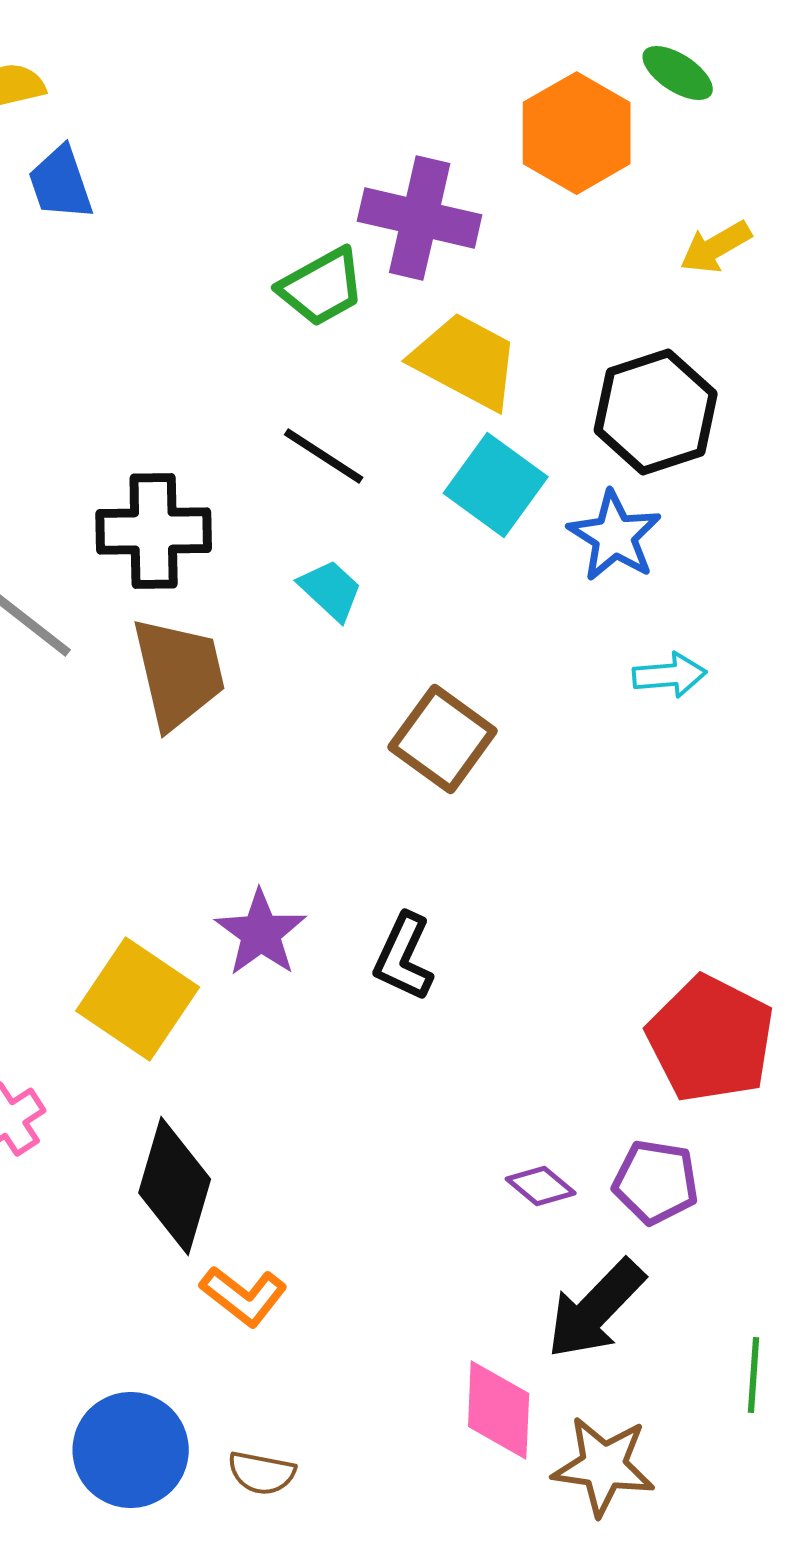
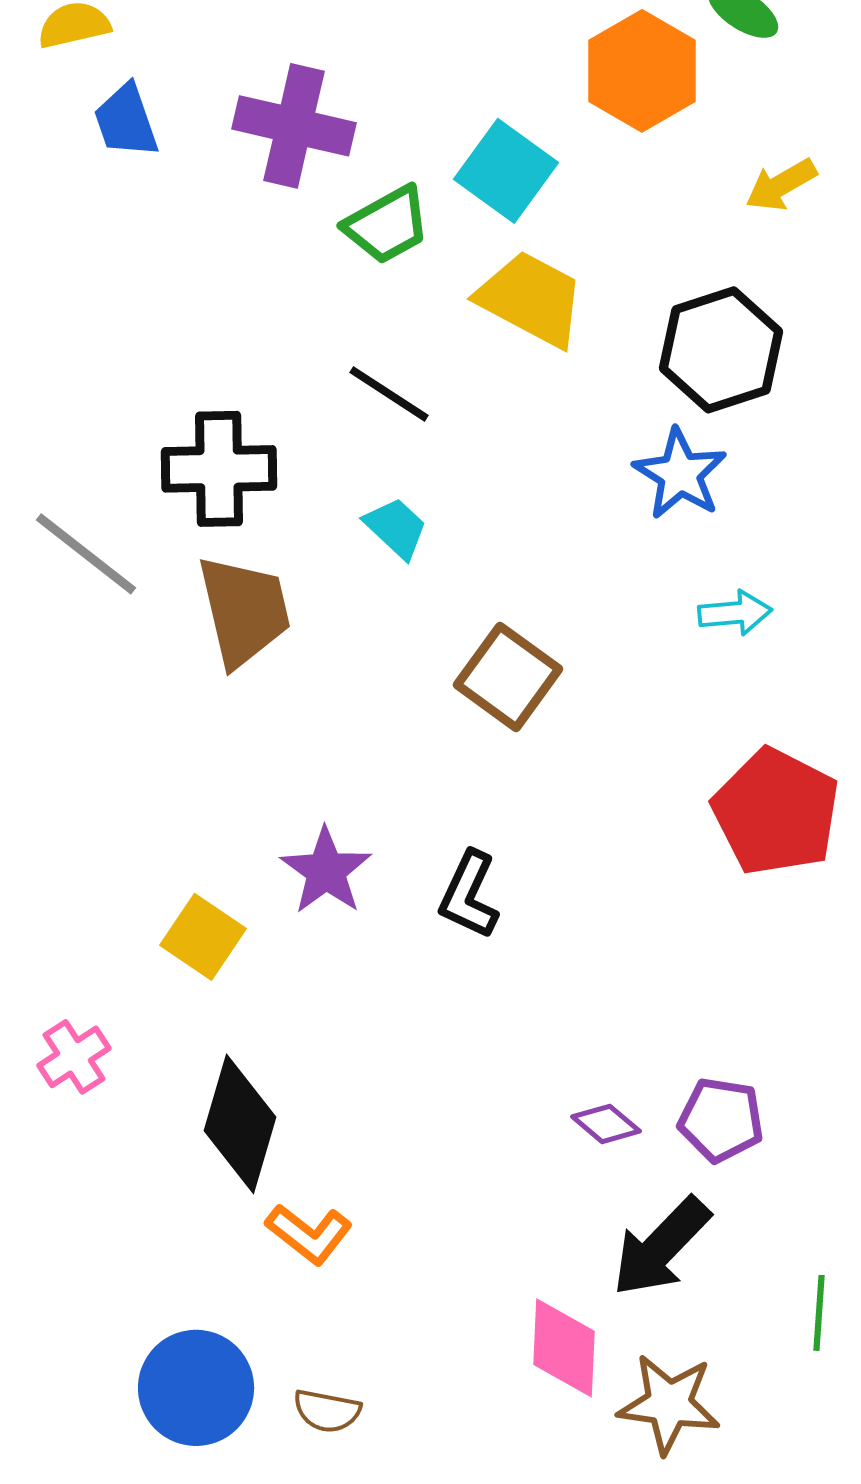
purple cross: (420, 218) -> (294, 126), moved
cyan square: (496, 485) -> (506, 171), moved
yellow square: (138, 999) -> (203, 937), size x0.7
red pentagon: (711, 1039) -> (776, 812), moved

